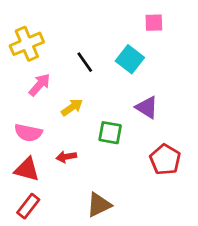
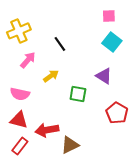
cyan square: (130, 59) -> (112, 42), moved
red arrow: (66, 157) -> (47, 130), moved, size x1.6

